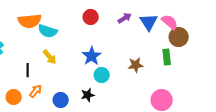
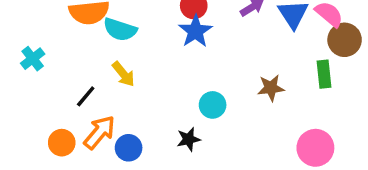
blue star: (92, 56) -> (195, 31), moved
black line: (28, 70) -> (86, 96), turned 40
orange arrow: (36, 91) -> (99, 132), size x1.5
blue circle: (61, 100) -> (129, 148), moved

